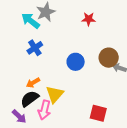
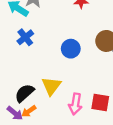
orange arrow: (33, 83) -> (29, 111), moved
pink arrow: (44, 110) -> (75, 104), moved

